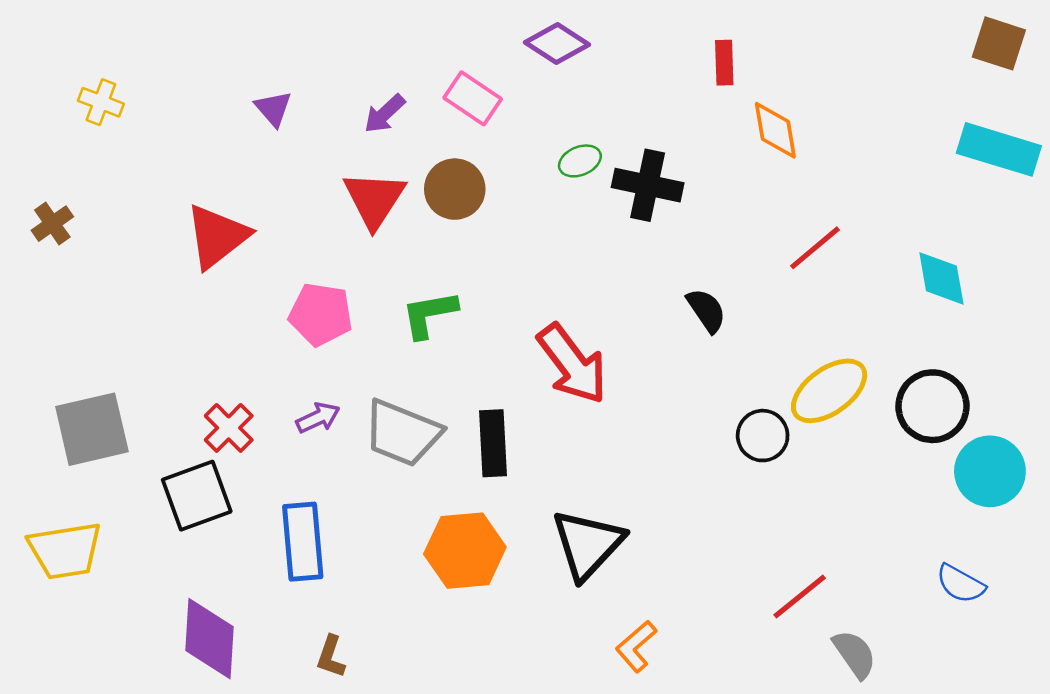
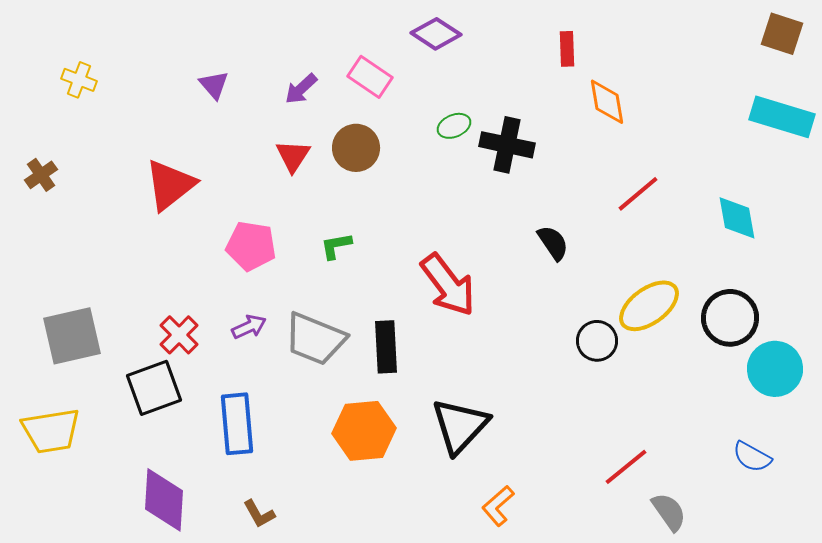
red triangle: (374, 199) -> (293, 156), size x0.7
green L-shape: (429, 314) -> (336, 246), size x0.7
brown L-shape: (331, 657) -> (259, 514), turned -48

